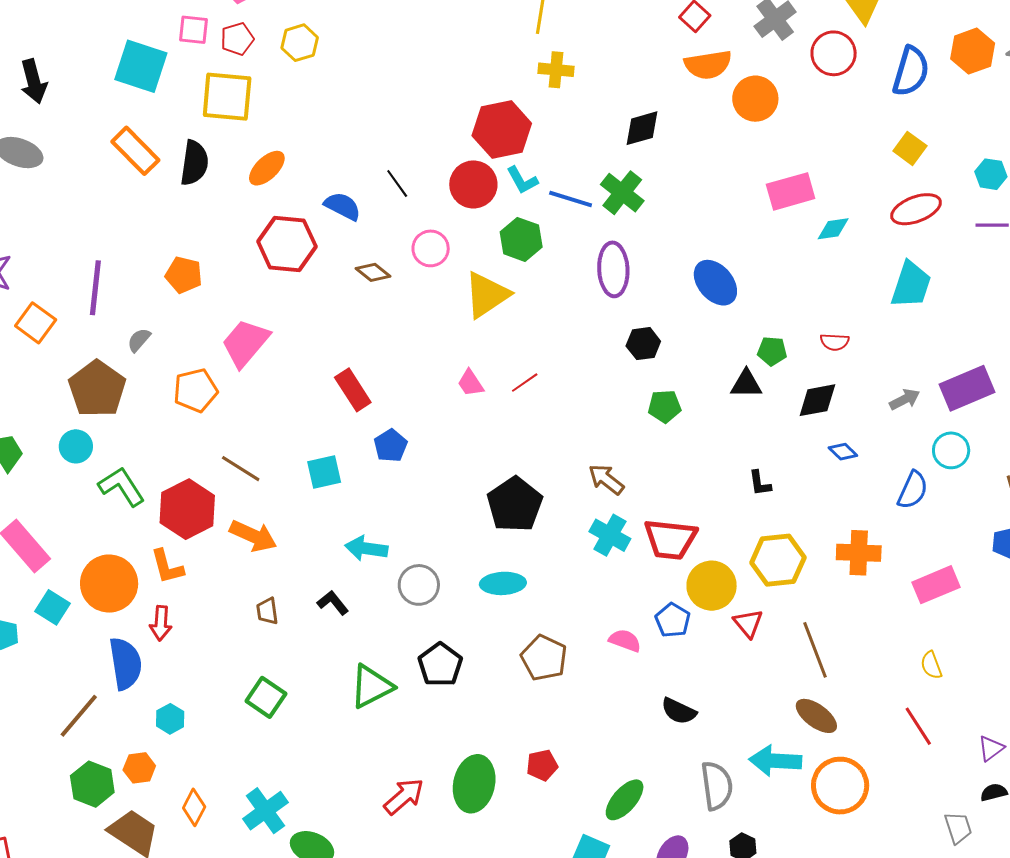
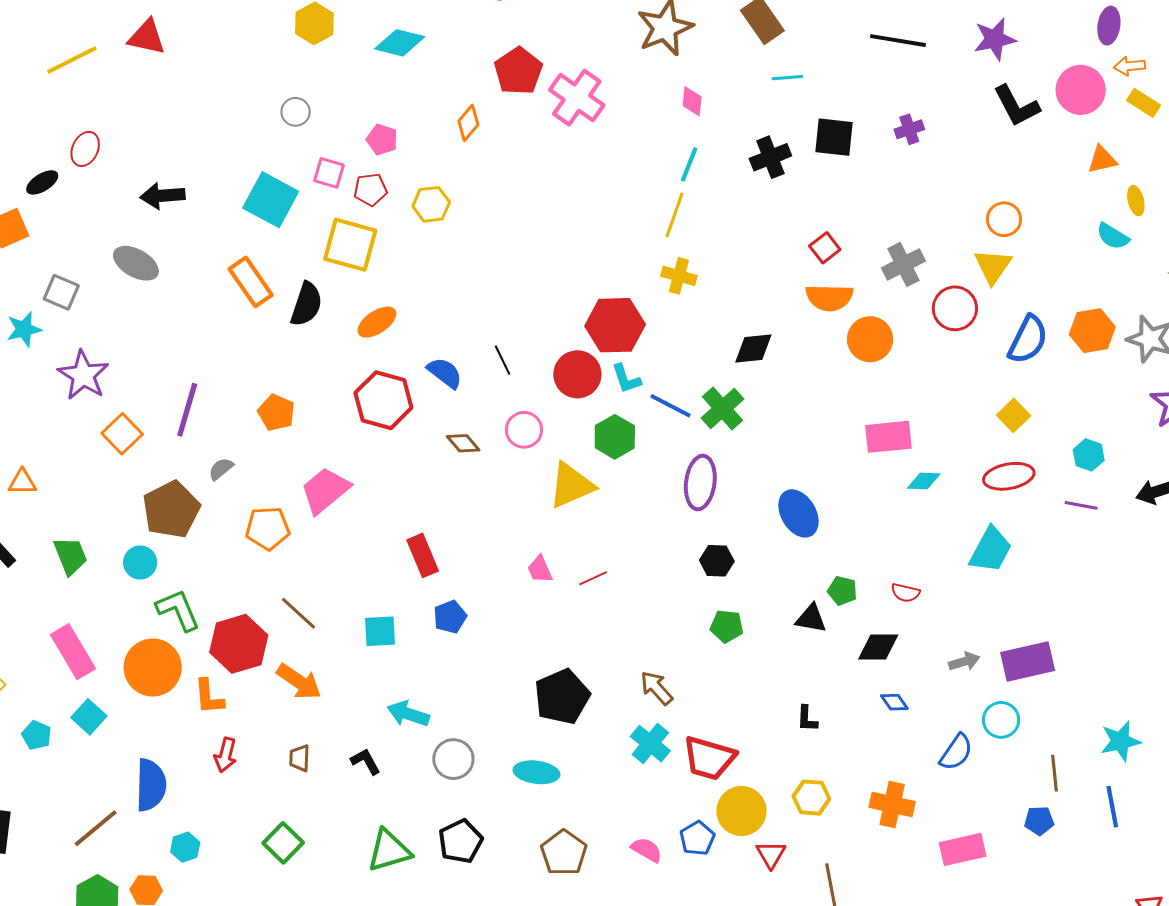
black arrow: (34, 81) -> (163, 196), turned 90
yellow hexagon: (778, 560) -> (811, 798), size x0.7
orange circle: (109, 584) -> (153, 668), moved
red arrow: (161, 623) -> (226, 755), moved

